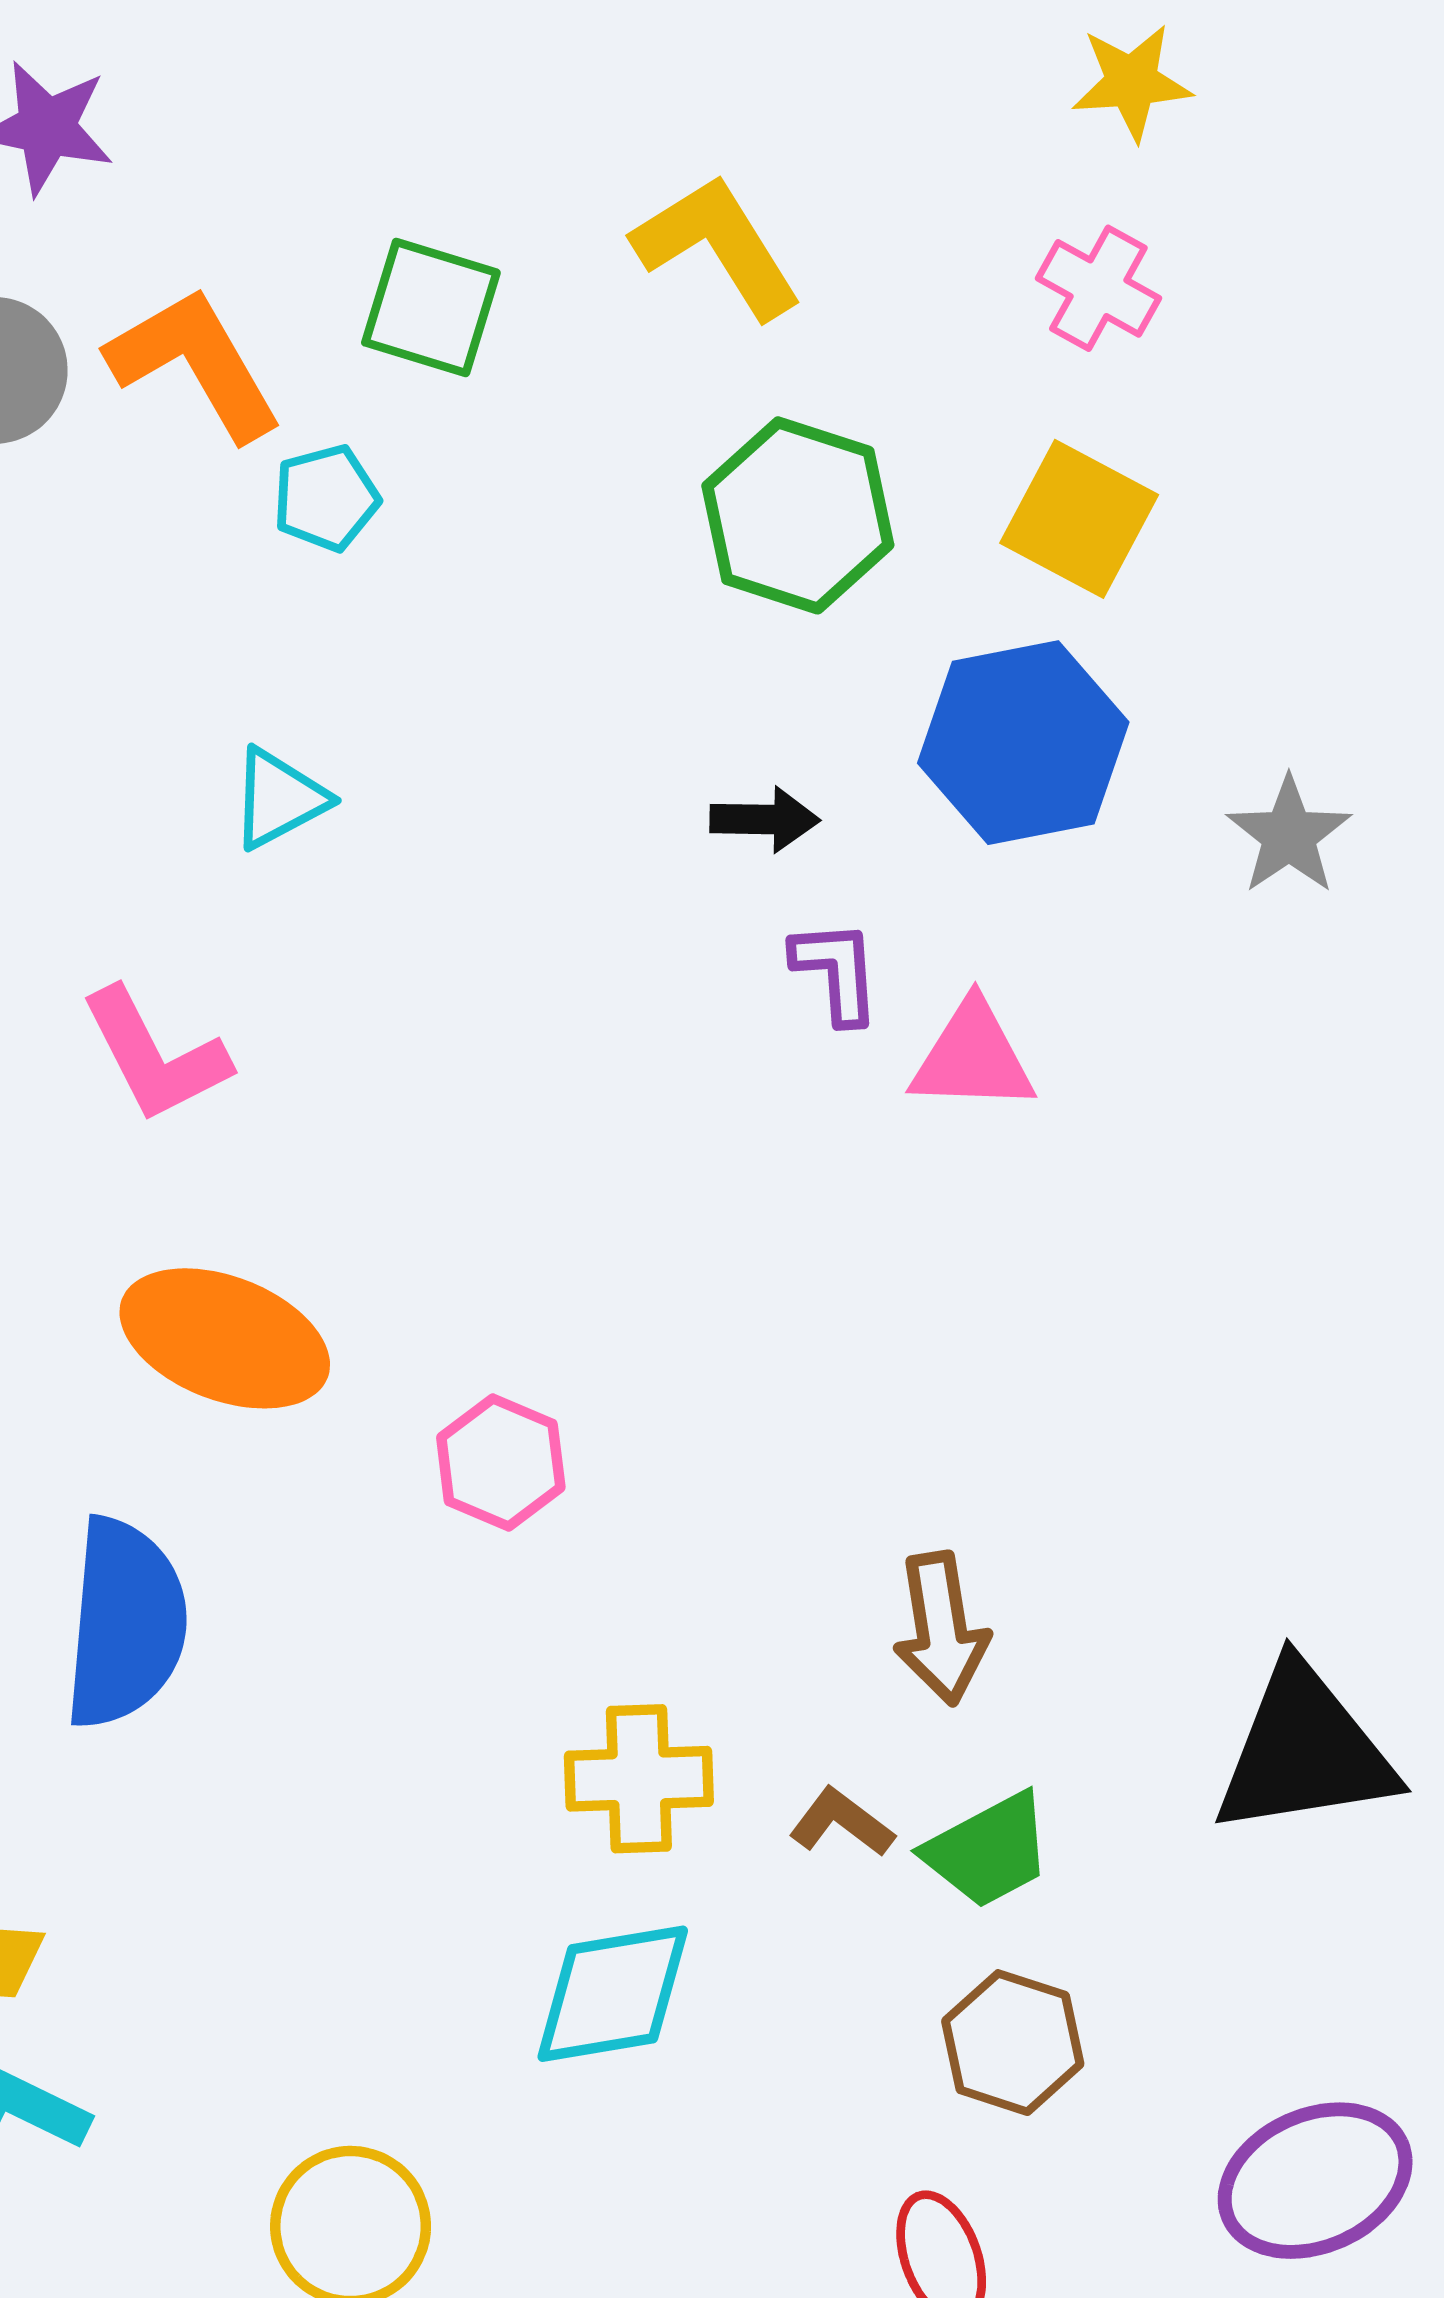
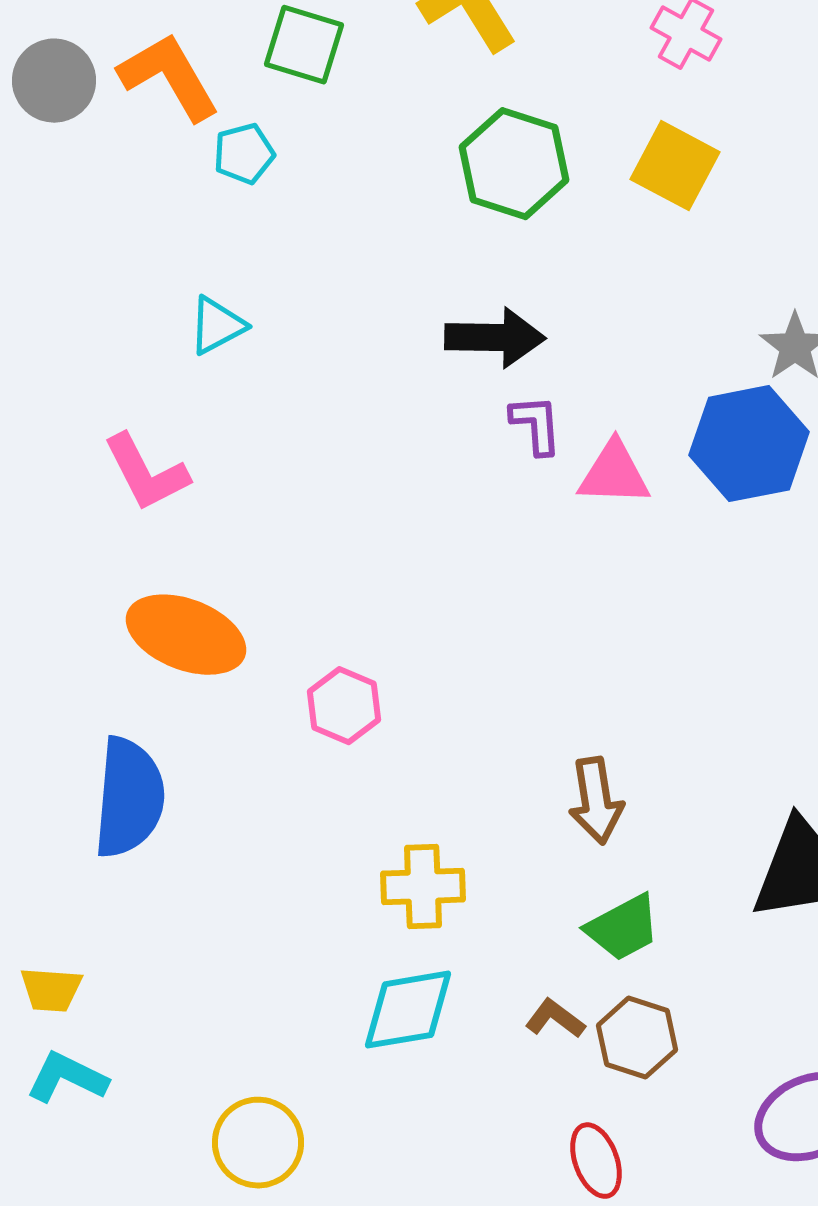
blue hexagon: (1023, 743) -> (749, 444), moved
black arrow: (765, 819) -> (495, 338), size x1.6
brown L-shape: (842, 1822) -> (555, 1019), moved

